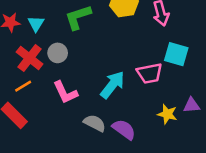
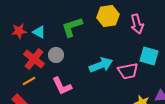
cyan triangle: (36, 24) -> (39, 32), turned -32
cyan arrow: (112, 85) -> (101, 65), moved, turned 30

